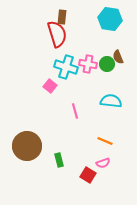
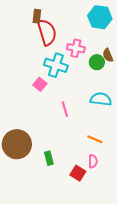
brown rectangle: (62, 17) -> (37, 16), moved
pink cross: (88, 64) -> (76, 48), moved
pink semicircle: (103, 163) -> (93, 161), turned -72

